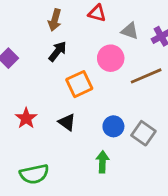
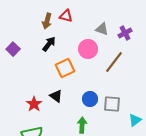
red triangle: (97, 13) -> (66, 16), moved
brown line: (146, 76) -> (114, 62), turned -30
red star: (26, 118) -> (34, 104), moved
gray square: (143, 133) -> (112, 104), turned -30

